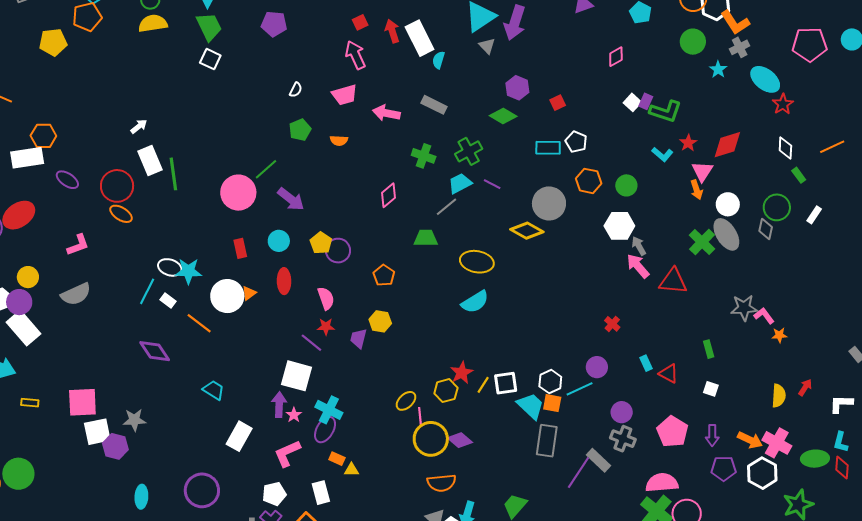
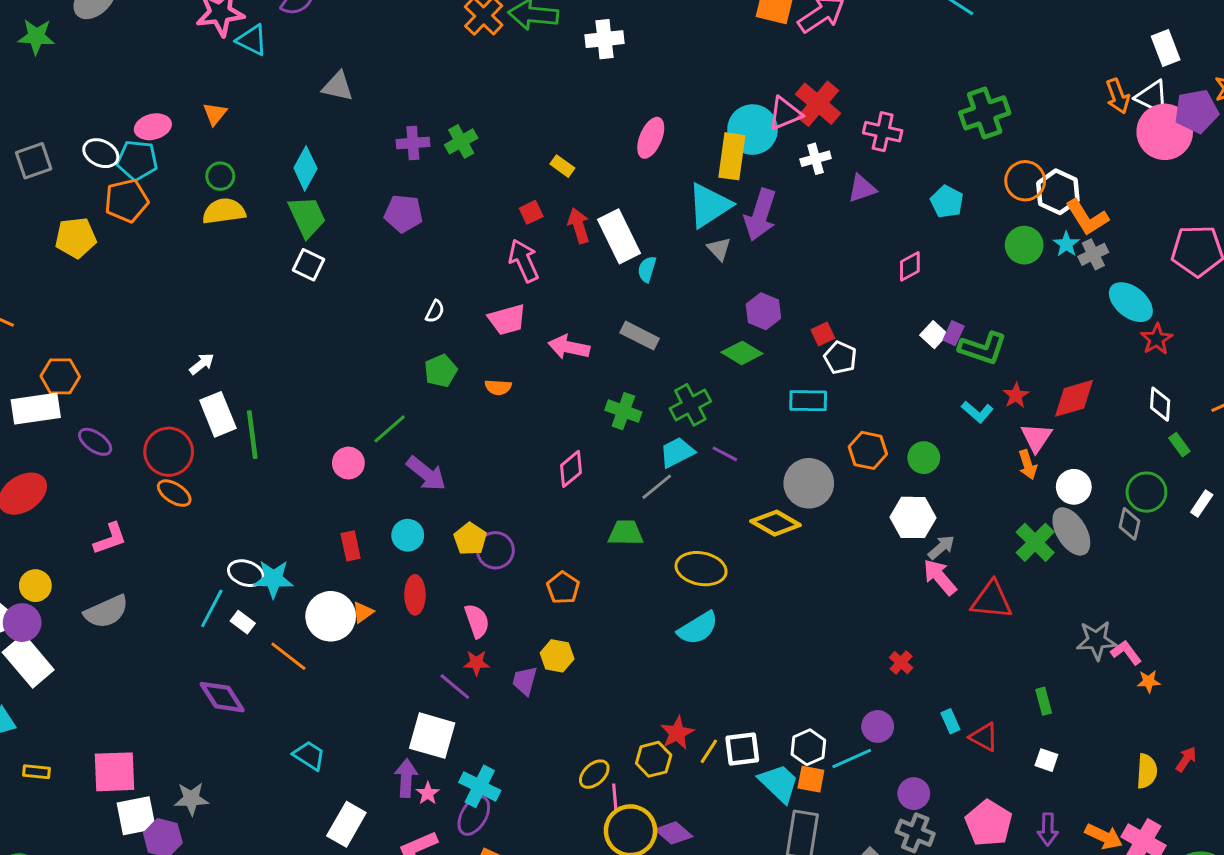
cyan star: (718, 69) -> (1066, 244), moved
white pentagon: (576, 142) -> (840, 358), moved
pink circle: (238, 193) -> (348, 463), size x0.6
gray arrow: (639, 246) -> (941, 547), turned 78

